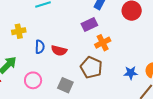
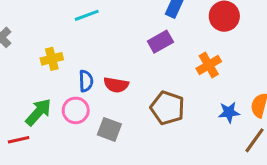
orange cross: (103, 43) -> (209, 65), moved
pink circle: (33, 80) -> (76, 110), moved
gray square: (65, 85) -> (109, 129), moved

